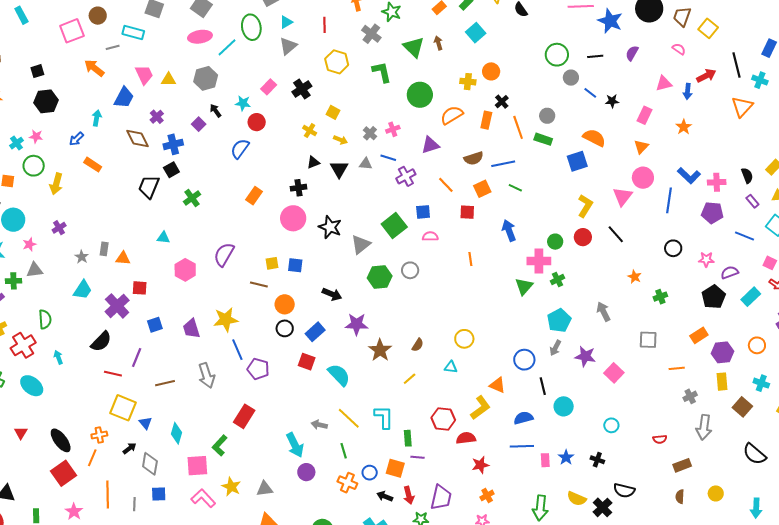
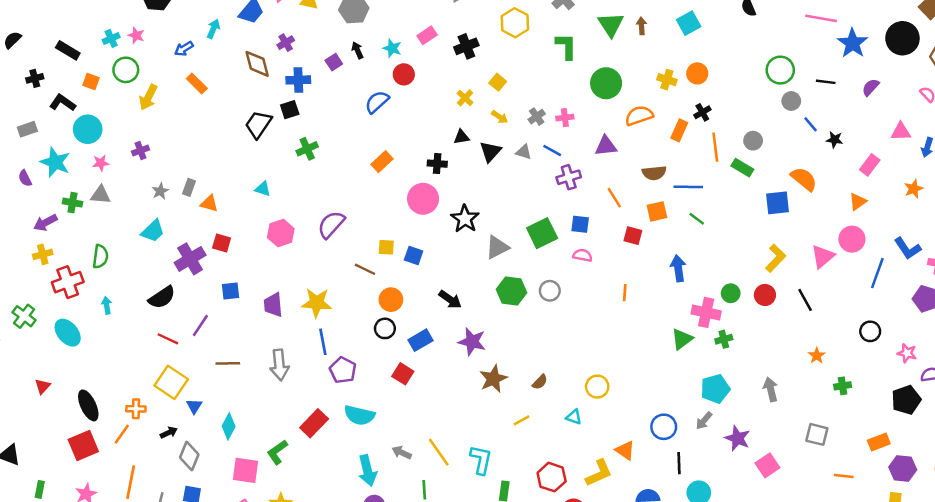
cyan semicircle: (339, 375) -> (359, 415), moved, turned 135

